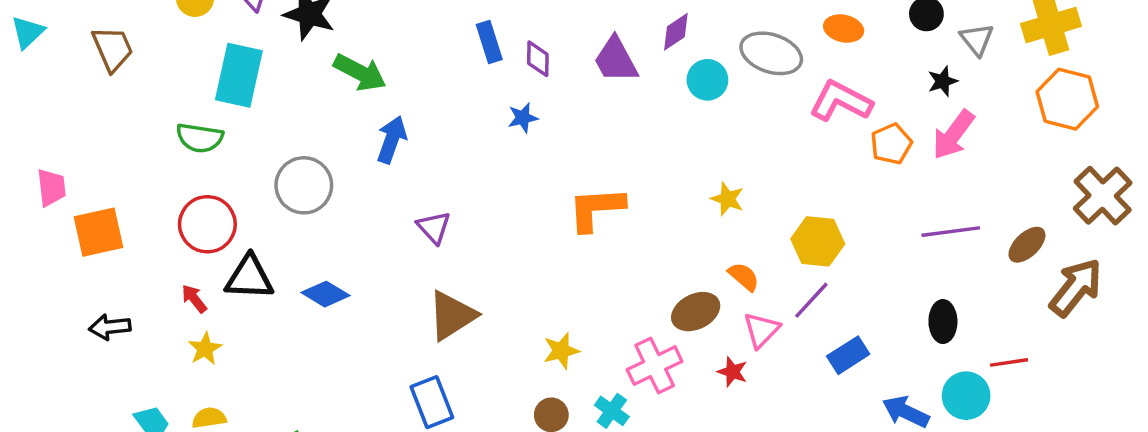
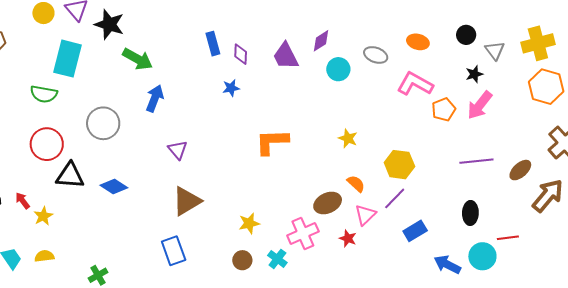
gray ellipse: (771, 53) -> (376, 55), size x0.7
red arrow: (194, 299) -> (23, 201), moved

